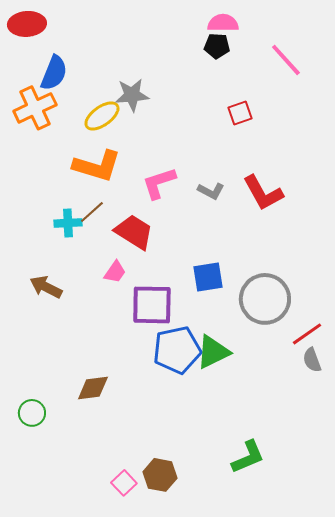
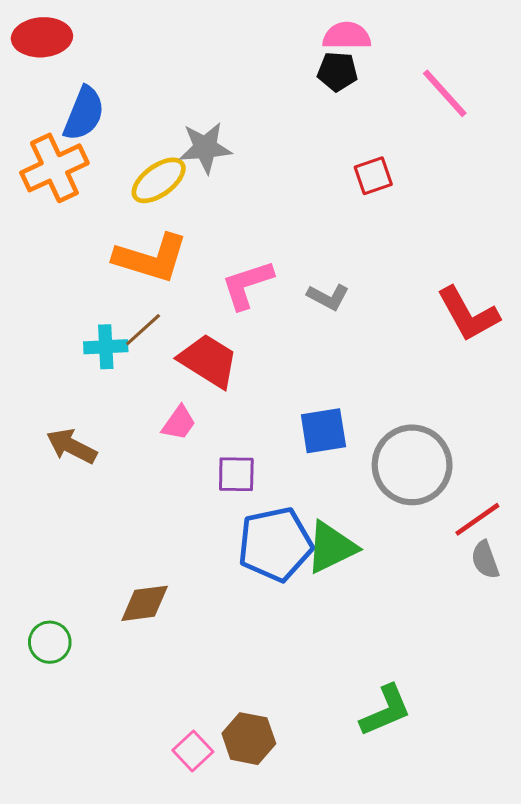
red L-shape: (263, 193) -> (468, 314), moved
purple square: (152, 305) -> (236, 474), size x0.6

